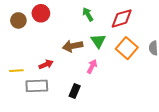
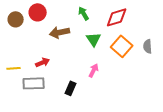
brown arrow: (73, 46) -> (60, 32), moved
pink arrow: (92, 66) -> (94, 70), moved

